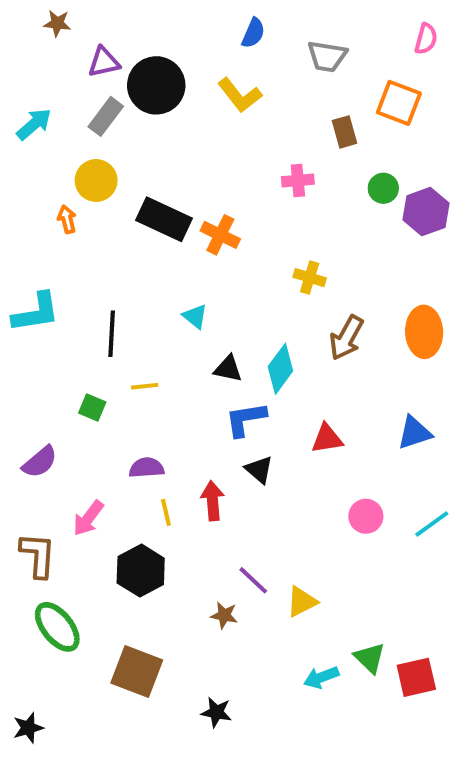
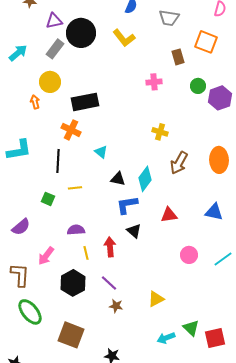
black rectangle: (164, 219) -> (85, 102), turned -36
orange cross: (220, 235) -> (71, 130), moved
blue triangle: (414, 433) -> (214, 212), turned 30
purple line: (253, 580) -> (109, 283), moved

